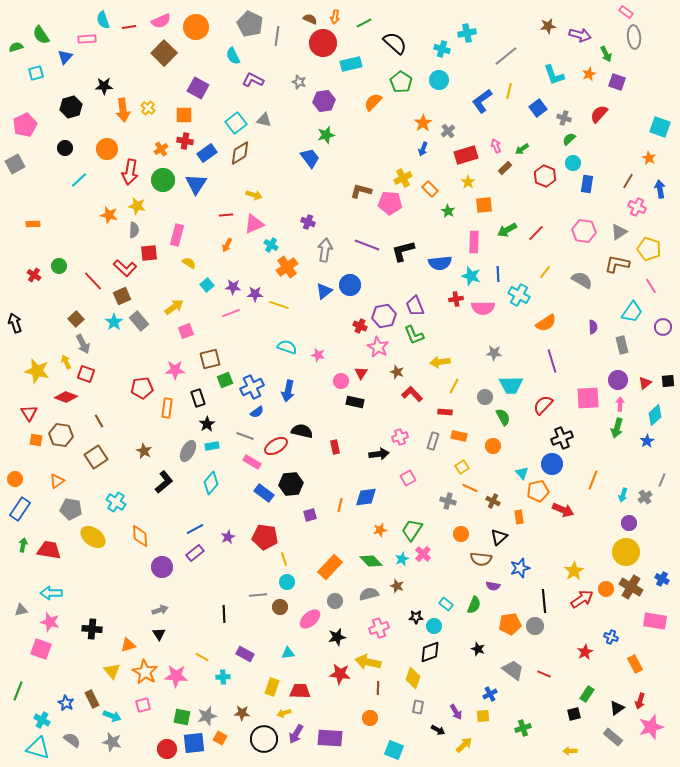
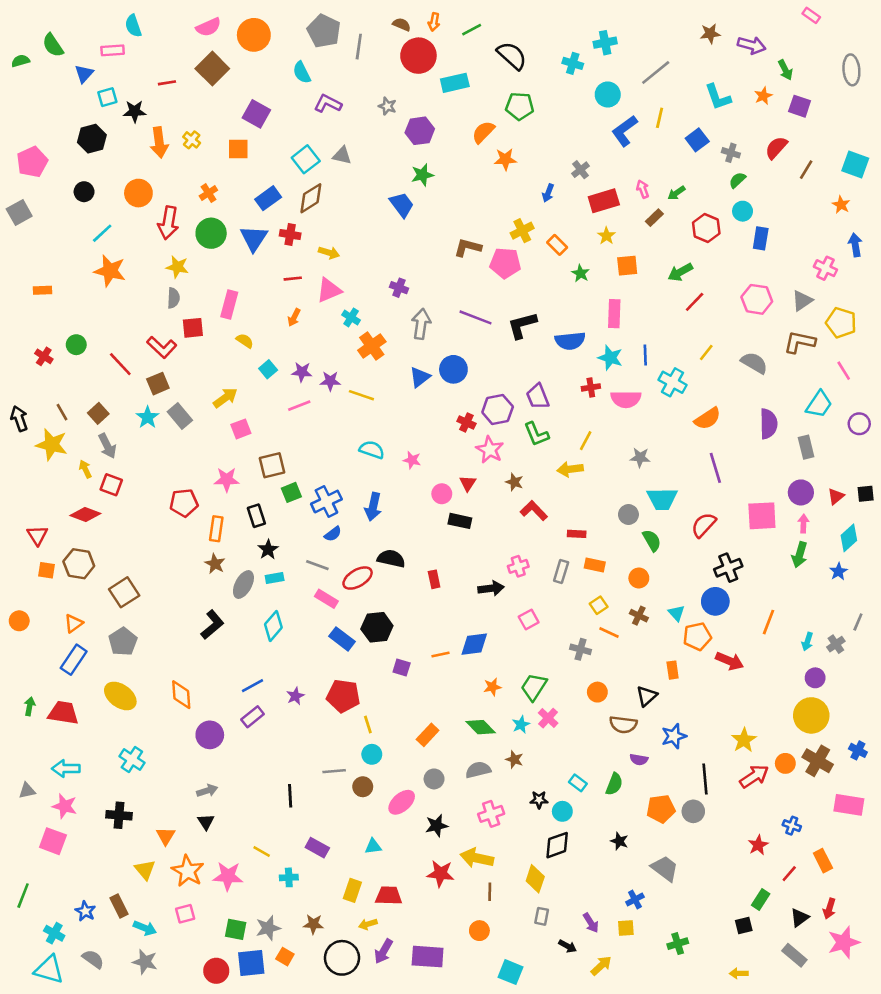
red line: (129, 27) -> (167, 83), moved
gray ellipse: (634, 37) -> (851, 70), moved
cyan square: (36, 73) -> (107, 97), moved
cyan circle: (439, 80) -> (608, 94), moved
green pentagon: (401, 82) -> (520, 106), turned -30
orange star: (423, 123) -> (505, 159), moved, turned 30
red cross: (185, 141) -> (290, 234), moved
brown line: (628, 181) -> (806, 170), moved
orange star: (109, 215) -> (110, 271), moved, size x1.4
green arrow: (507, 230) -> (680, 272), moved
purple semicircle: (593, 327) -> (768, 424), size x1.6
yellow star: (37, 371) -> (52, 444), moved
yellow line: (454, 386) -> (586, 441), moved
brown line: (99, 421) -> (62, 412), moved
brown star: (144, 451) -> (215, 564), moved
brown cross: (493, 501) -> (639, 616), moved
cyan cross: (116, 502) -> (132, 760), moved
orange line: (340, 505) -> (440, 655), turned 64
blue rectangle: (20, 509) -> (74, 660), moved
gray pentagon: (71, 509) -> (123, 642), moved, turned 30
purple square: (310, 515) -> (402, 667), turned 32
orange rectangle: (330, 567) -> (428, 735), size x0.7
orange triangle: (128, 645) -> (166, 836), turned -42
red line: (544, 674) -> (789, 874), moved, turned -72

